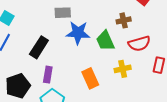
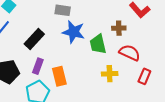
red semicircle: (139, 44) -> (130, 53), turned -150
orange rectangle: (90, 78) -> (59, 76), moved

